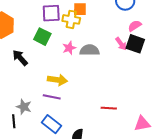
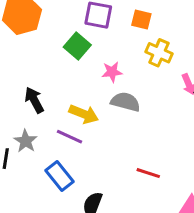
yellow cross: (71, 19) -> (159, 53), moved
gray semicircle: (90, 50) -> (125, 102), moved
black arrow: (20, 58) -> (34, 100), moved

